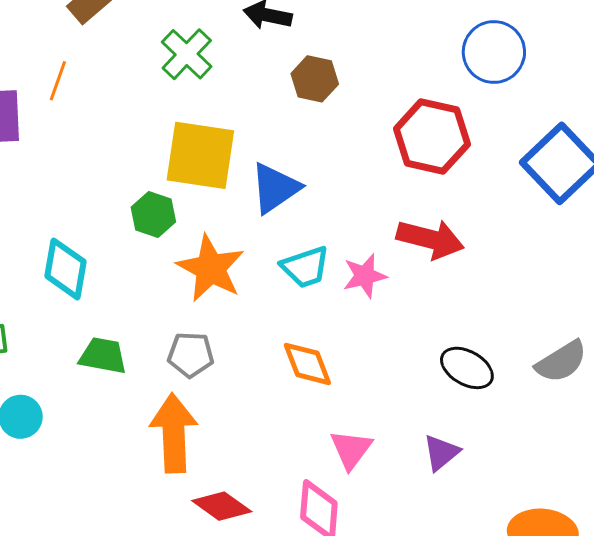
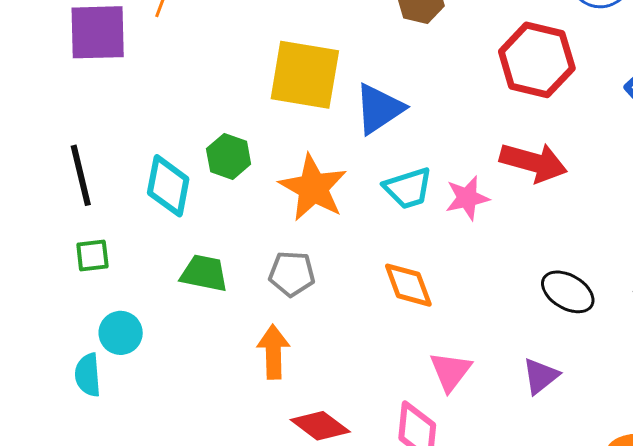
green hexagon: (153, 214) -> (229, 156), moved
orange arrow: (174, 433) -> (273, 352), size x0.7

